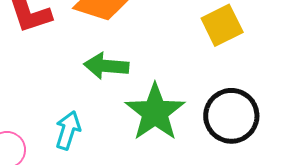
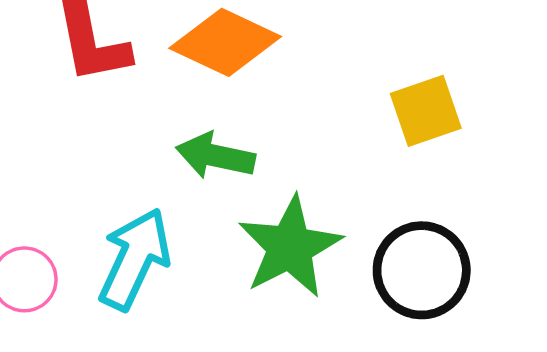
cyan arrow: (68, 130) -> (135, 259), size x1.5

